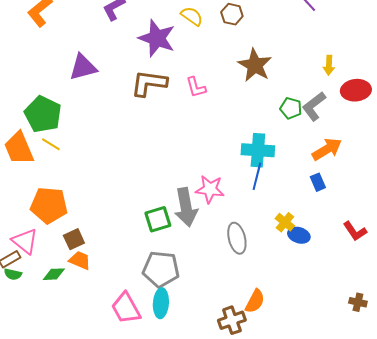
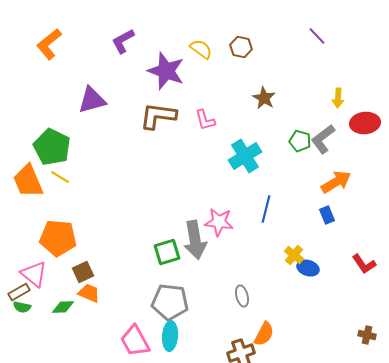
brown star: (255, 65) -> (264, 98), size x0.7
cyan cross: (258, 150) -> (245, 156), moved, turned -36
gray ellipse: (237, 238) -> (242, 296), moved, size x0.7

